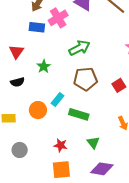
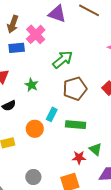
red star: (61, 145) -> (79, 158), moved
gray circle: (20, 150) -> (33, 177), moved

